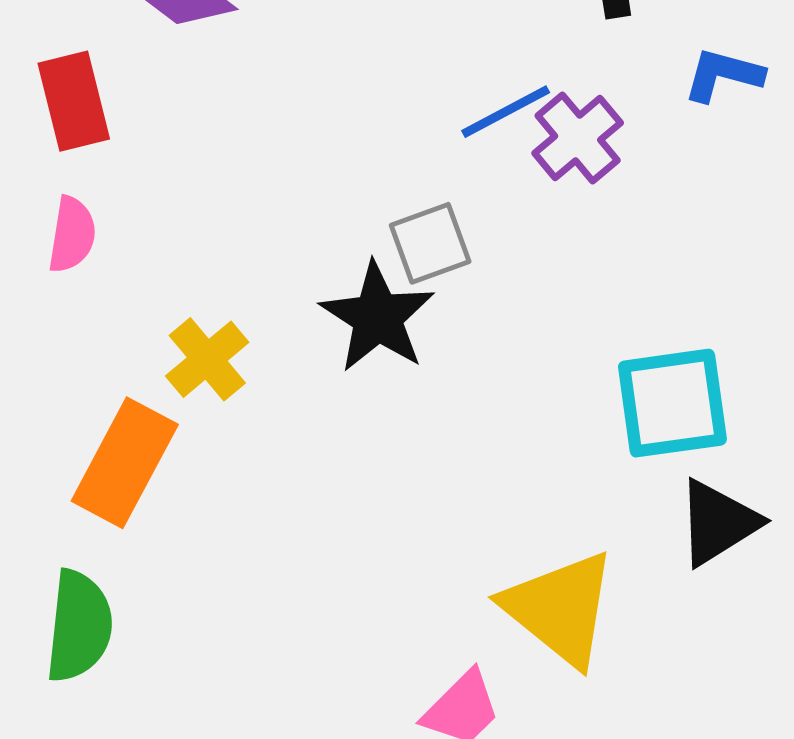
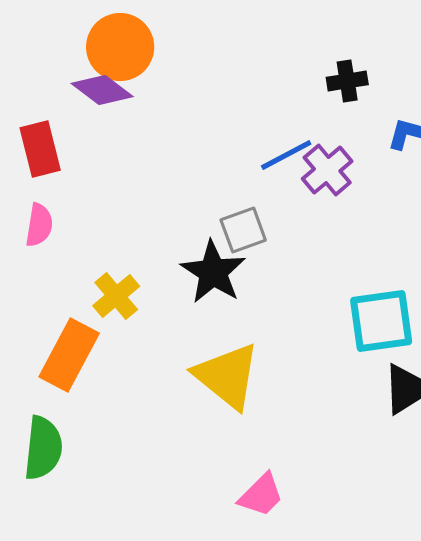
yellow triangle: (560, 609) -> (227, 376), moved

